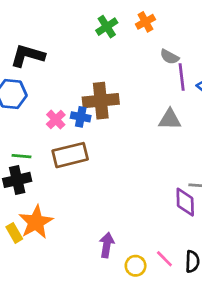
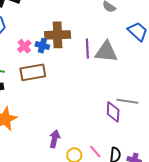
purple line: (182, 77) -> (87, 48), moved
gray triangle: (170, 119) -> (106, 52), size x1.4

